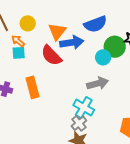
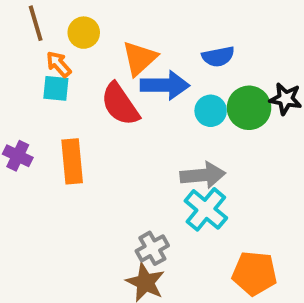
blue semicircle: (95, 24) -> (218, 57), size x0.7
cyan circle: (103, 57) -> (211, 111), moved
cyan cross: (84, 108) -> (206, 209), moved

